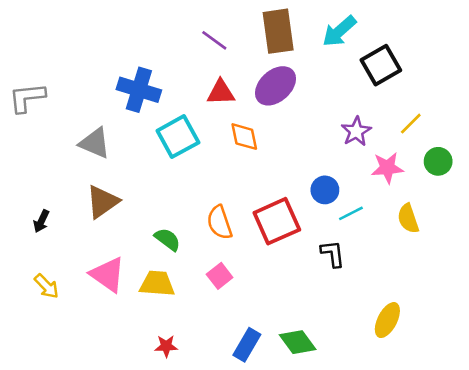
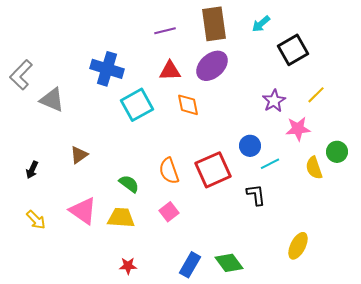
cyan arrow: (339, 31) -> (261, 24), size x0.7
purple line: (214, 40) -> (165, 31), turned -50
gray L-shape: (27, 98) -> (21, 75), turned -40
gray triangle: (95, 143) -> (52, 100), moved
green circle: (438, 161) -> (337, 152), moved
brown triangle: (102, 202) -> (79, 155), size x0.7

